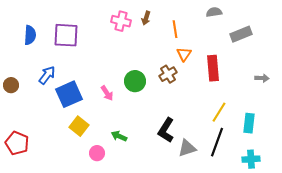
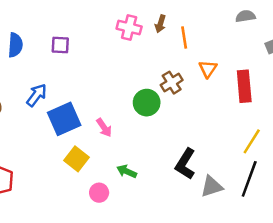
orange line: (175, 29) -> (184, 38), moved
purple square: (66, 35) -> (60, 45), size x0.6
brown cross: (168, 74) -> (172, 83), moved
pink arrow: (107, 93) -> (104, 128), moved

